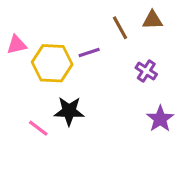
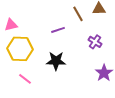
yellow hexagon: (52, 63) -> (20, 49), moved
black star: (69, 111) -> (56, 61), moved

